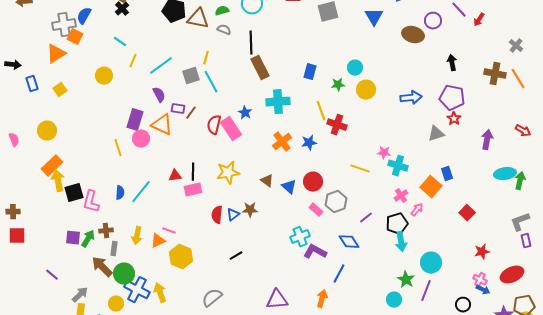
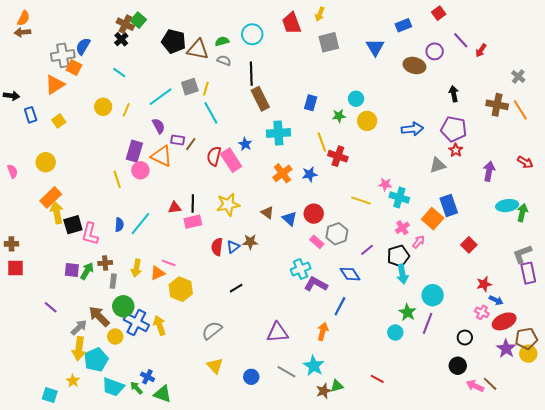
yellow line: (133, 61) -> (126, 110), moved
gray square: (191, 76) -> (190, 87), moved
blue rectangle: (447, 174) -> (449, 206), size x1.5
purple rectangle: (526, 241) -> (528, 273), size x1.5
brown arrow: (102, 267) -> (99, 316), moved
red ellipse: (512, 275) -> (504, 321), moved
blue arrow: (483, 290) -> (496, 300), moved

